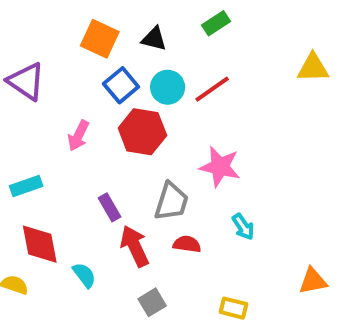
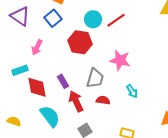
blue square: (121, 85) -> (53, 18), moved
pink arrow: (78, 136) -> (37, 47), moved
red diamond: (40, 244) -> (37, 87), moved
cyan semicircle: (84, 275) -> (50, 116), size x1.6

